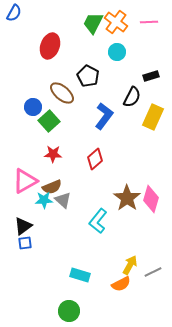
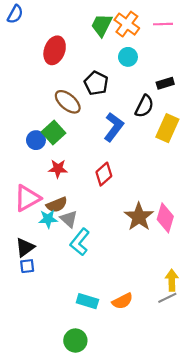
blue circle: (33, 107) -> (36, 140), moved
cyan L-shape: (98, 221) -> (80, 242), moved
yellow arrow: (130, 265) -> (172, 280), moved, turned -30
orange semicircle: (121, 284) -> (122, 301), moved

